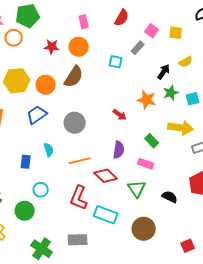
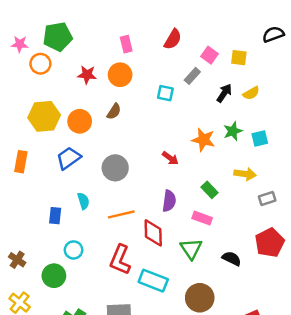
black arrow: (164, 72) -> (224, 93), moved
brown semicircle: (74, 77) -> (114, 112), size x0.6
yellow arrow: (181, 128) -> (245, 174), size x0.7
red diamond: (106, 176) -> (153, 233), turned 45

